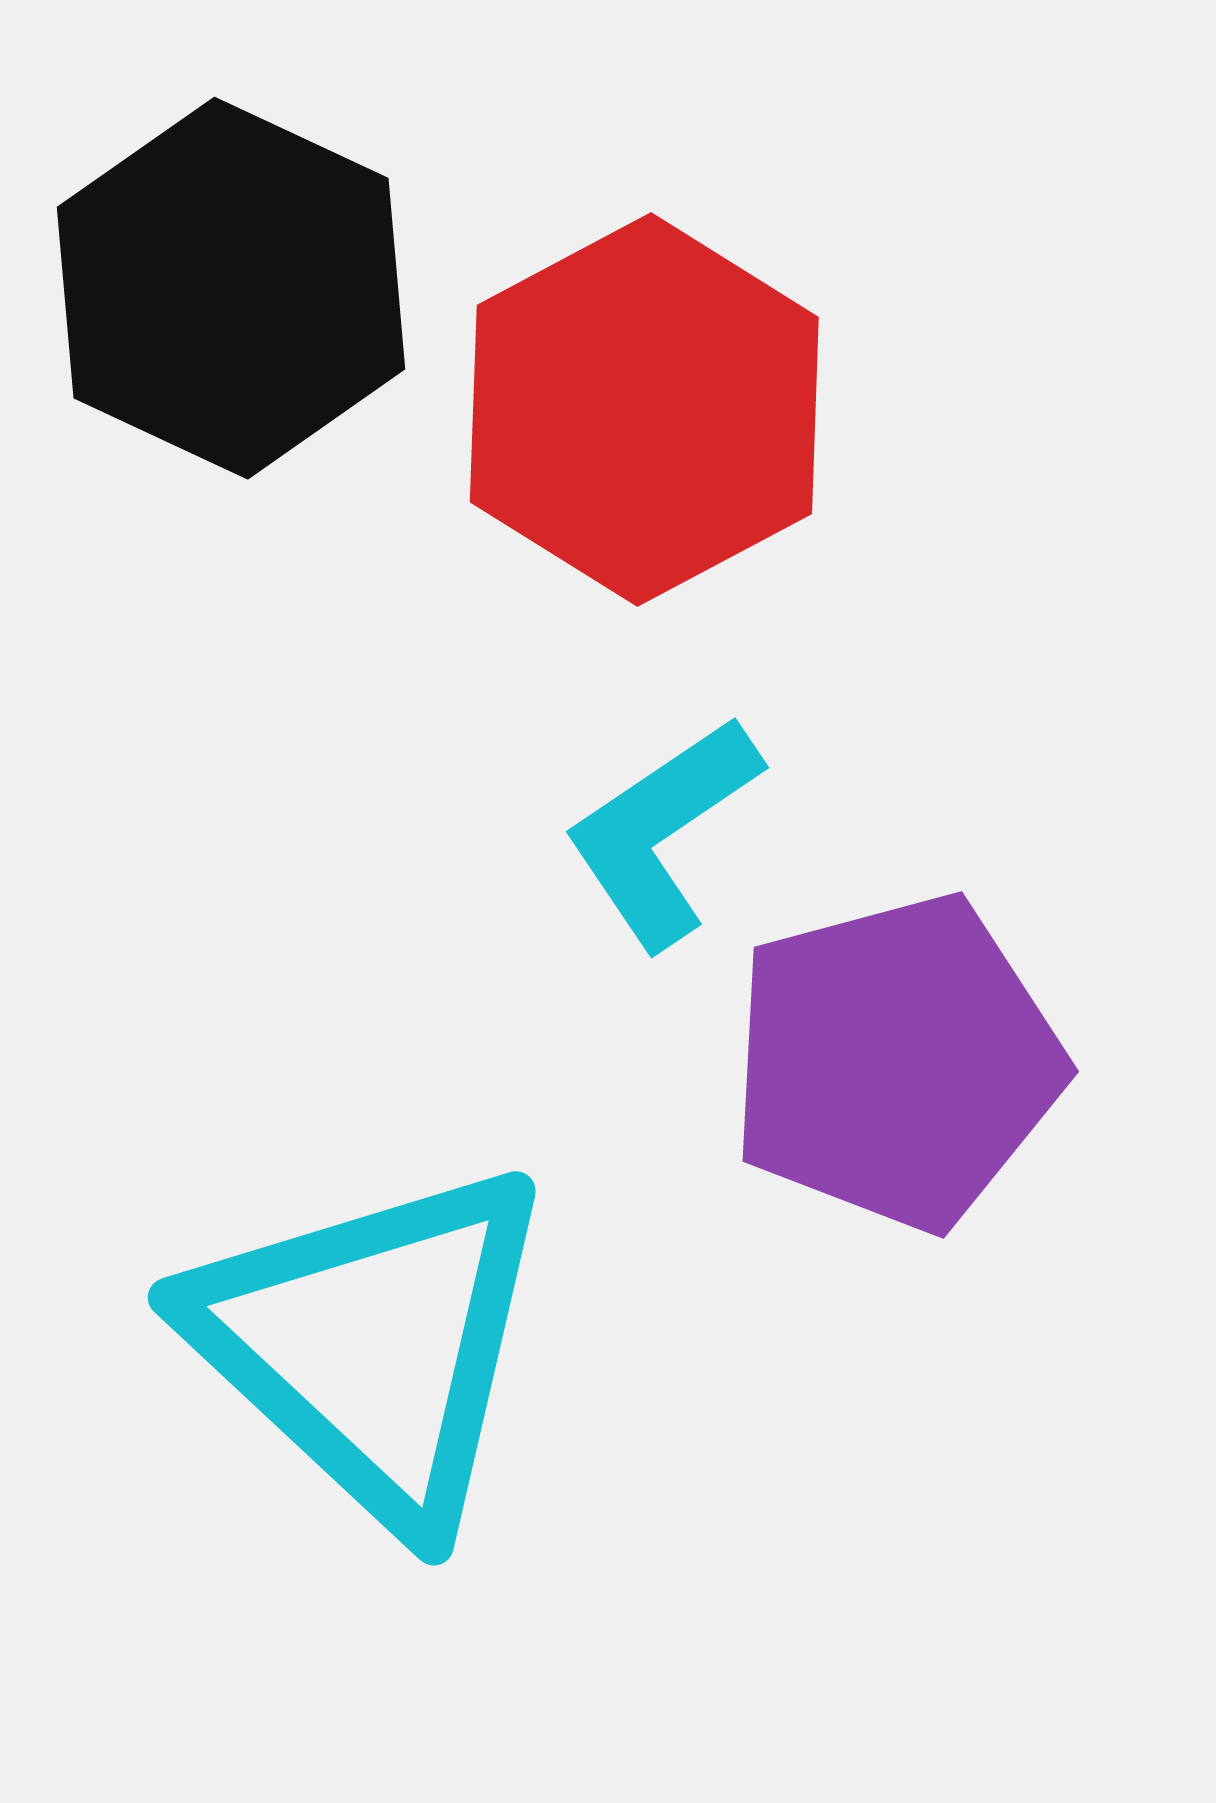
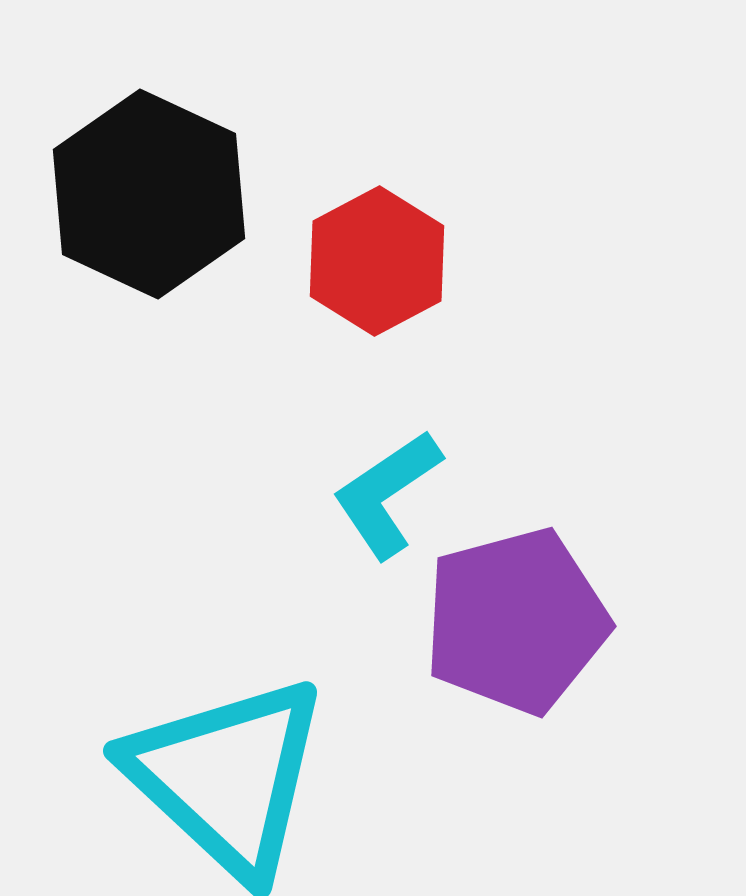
red hexagon: (644, 410) -> (377, 261), size x0.7

